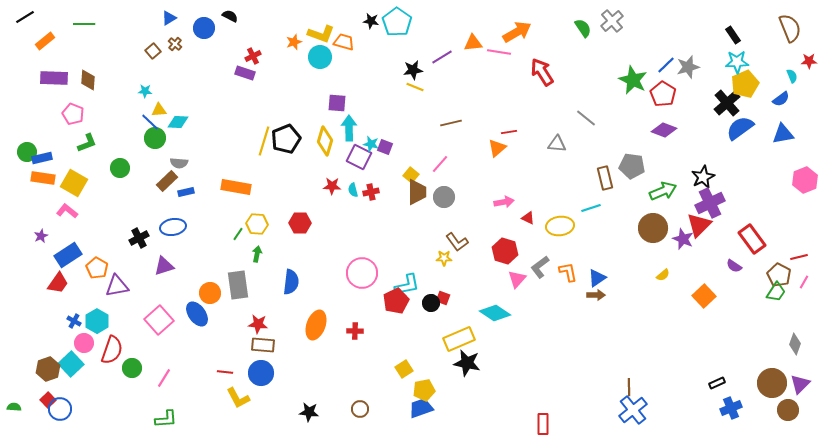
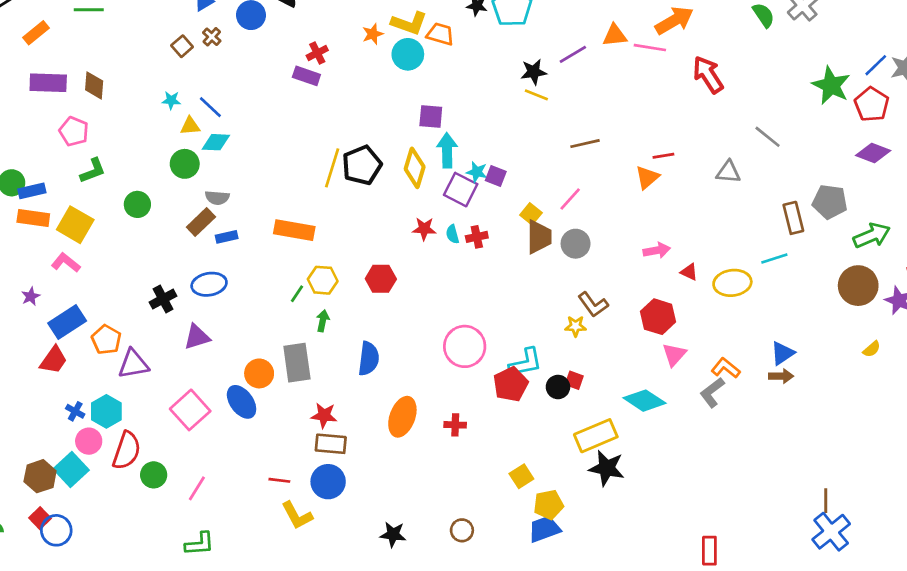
blue line: (150, 122) -> (210, 107), moved
gray L-shape: (540, 267) -> (712, 392), moved
orange L-shape: (568, 272) -> (726, 368), moved, turned -40

